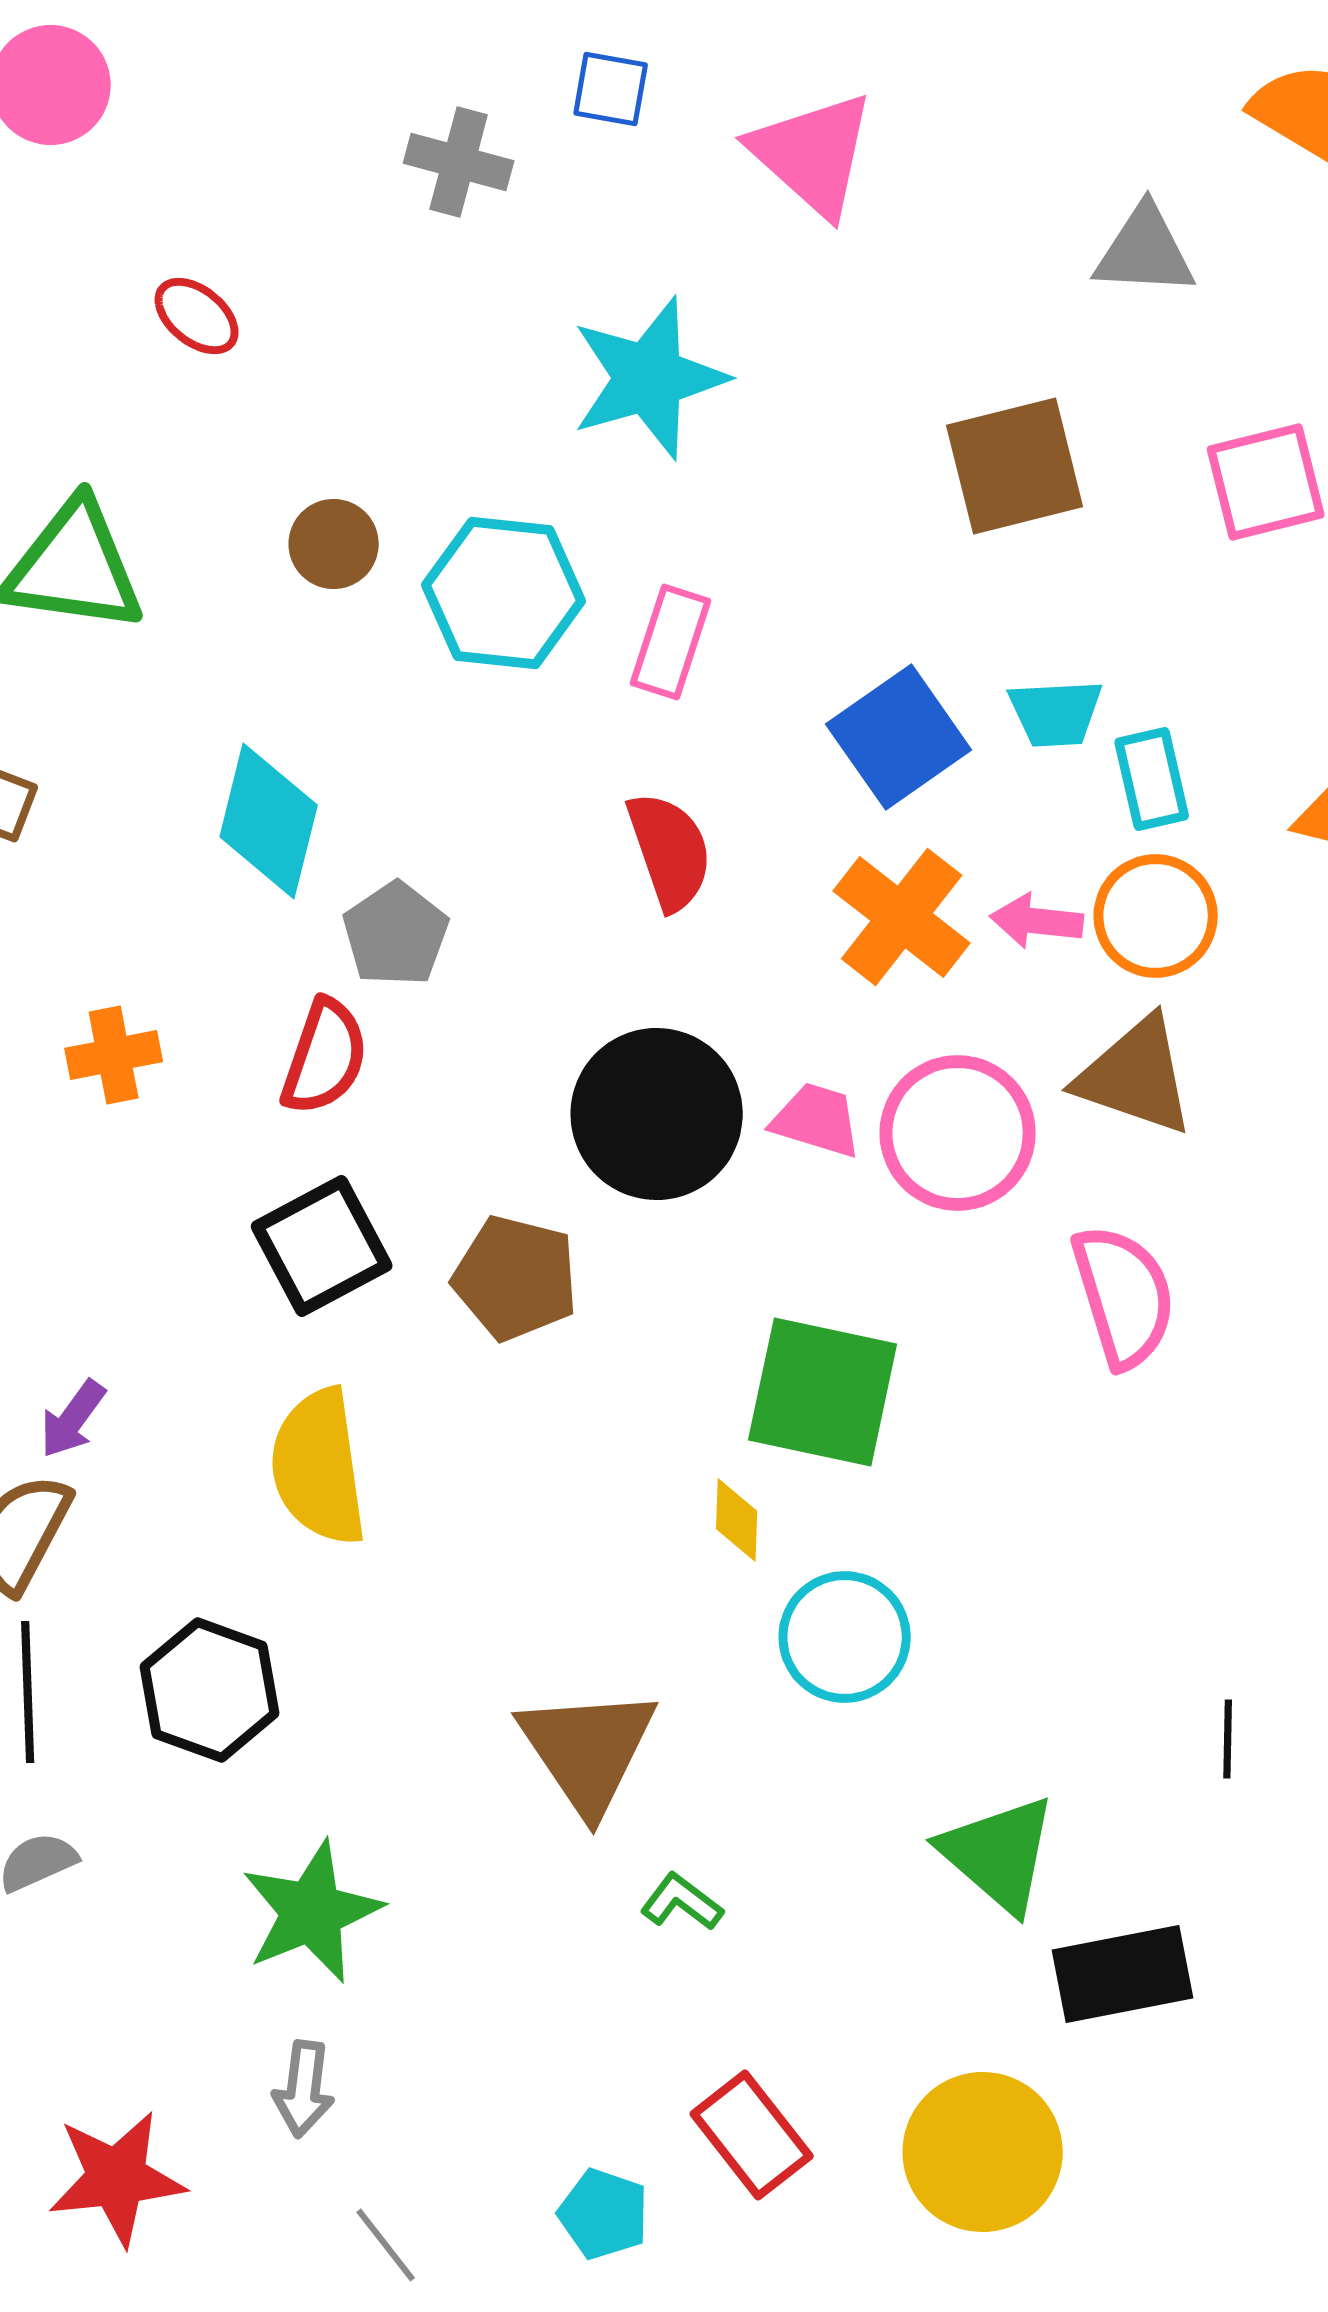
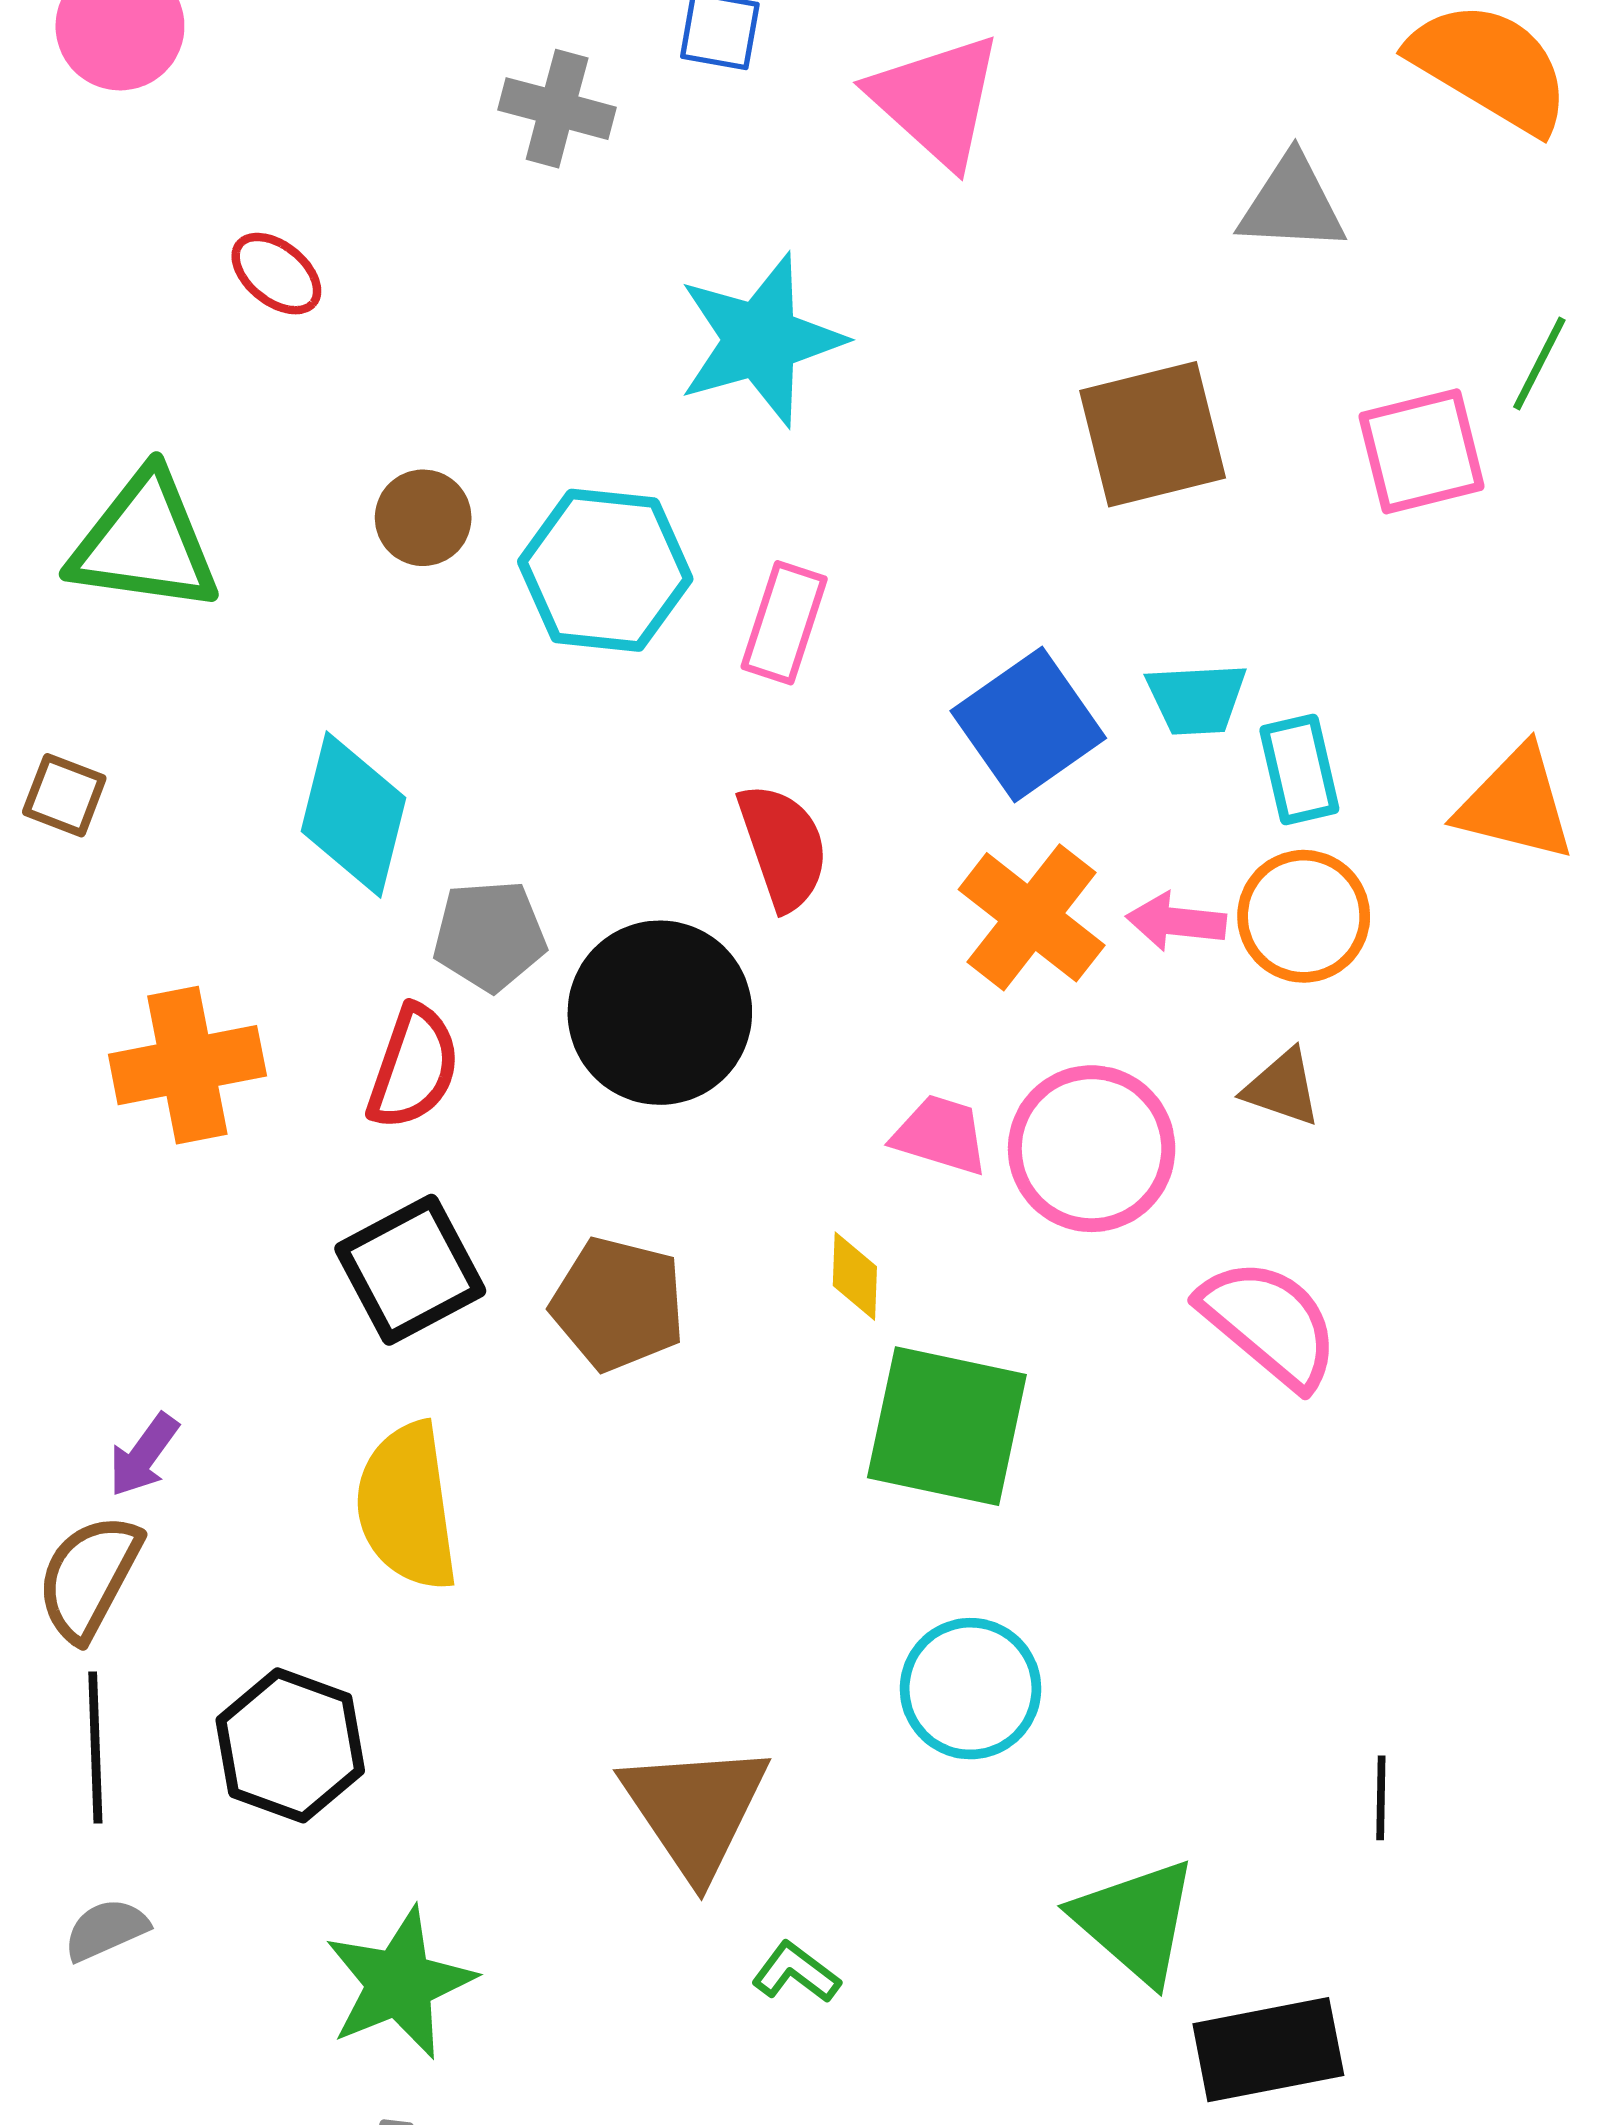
gray pentagon: (396, 934) -> (490, 936), turned 30
orange cross: (114, 1055) -> (187, 1065), size x1.5
brown triangle: (1136, 1076) -> (1282, 1088), size x0.6
black circle: (657, 1114) -> (660, 1013), moved
pink semicircle: (1124, 1296) -> (1269, 1323), turned -33
yellow diamond: (737, 1520) -> (855, 1276), moved

